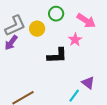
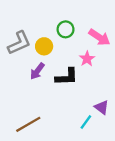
purple arrow: (11, 43) -> (37, 71), moved

